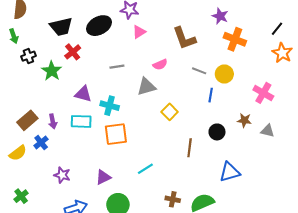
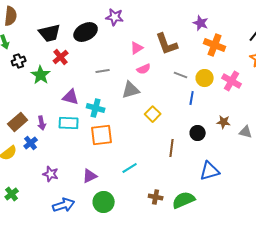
pink triangle: (139, 32) -> (137, 48), moved
pink cross: (263, 93) -> (232, 81), moved

